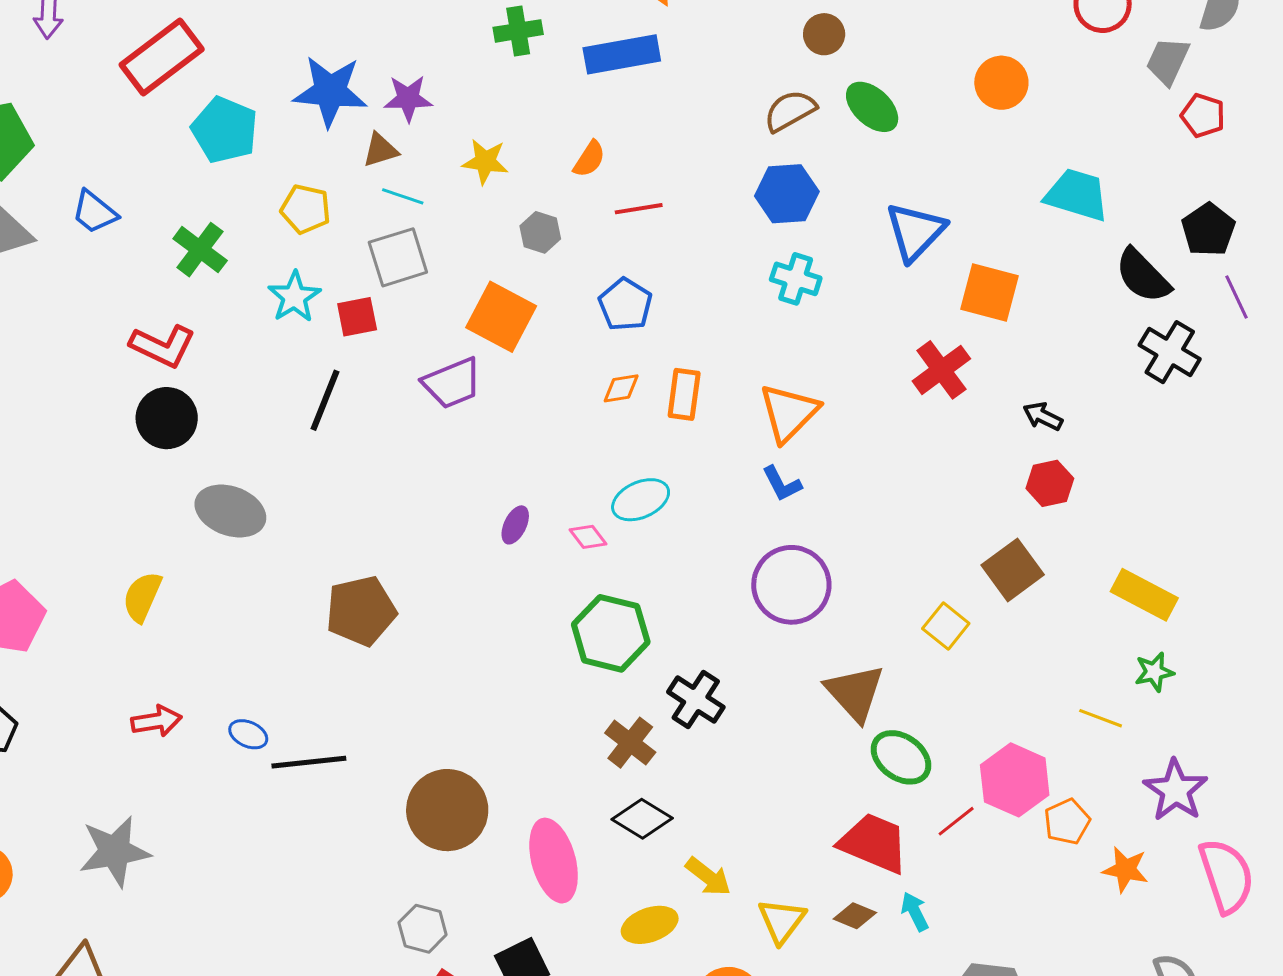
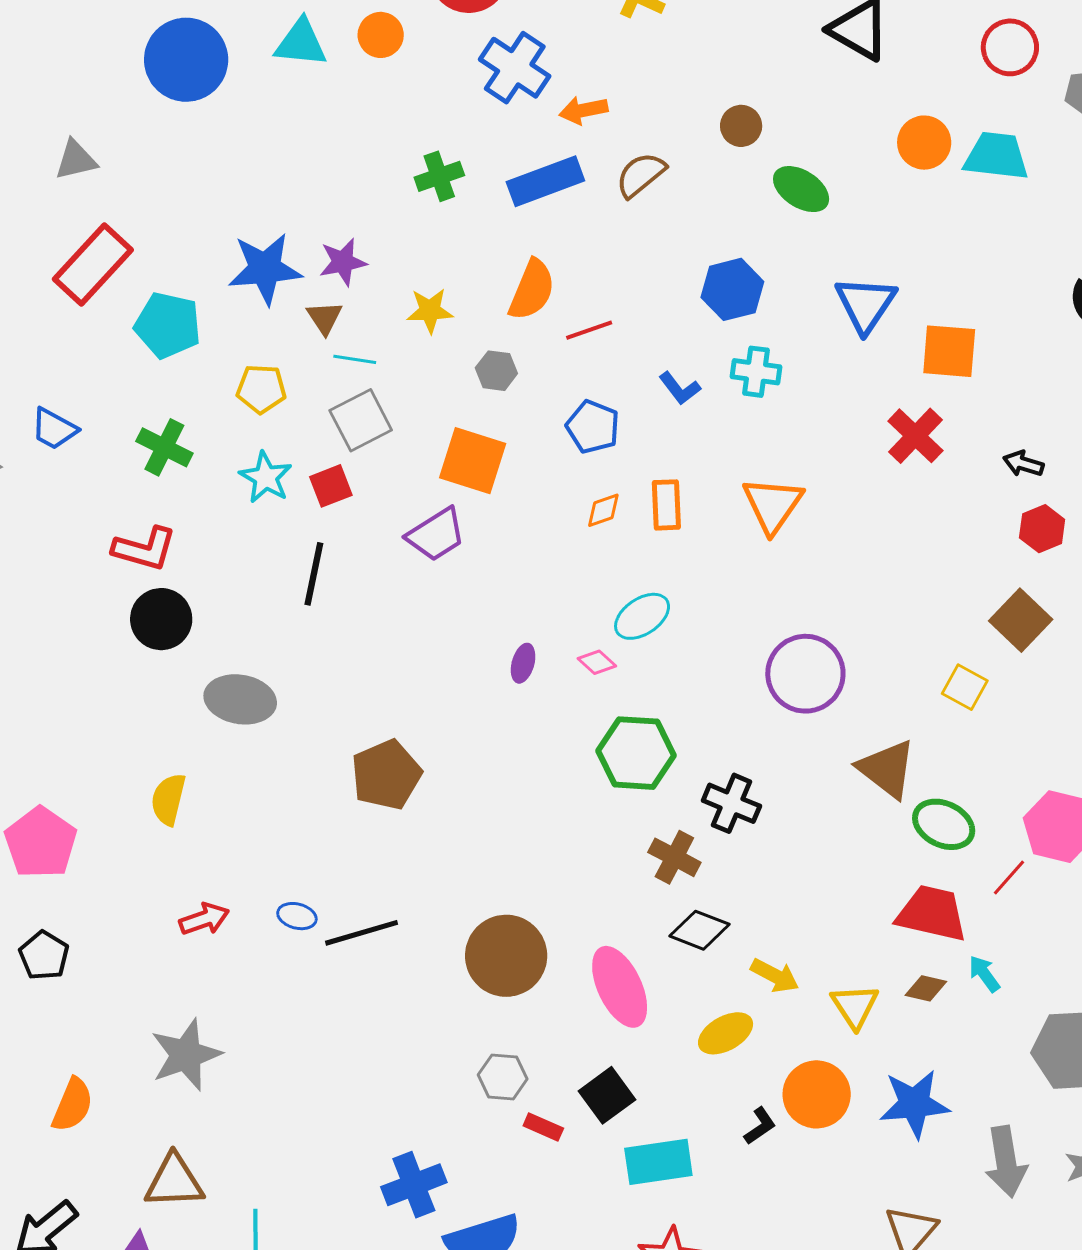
brown semicircle: (790, 111) -> (641, 175), moved
brown triangle: (380, 150) -> (325, 318), turned -36
orange semicircle: (589, 159) -> (532, 290), size x1.6
cyan trapezoid: (1077, 195) -> (996, 156), moved
blue L-shape: (782, 484) -> (680, 388), moved

